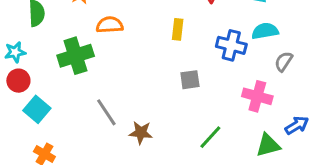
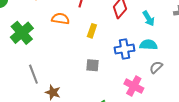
orange semicircle: (110, 25) -> (60, 19), moved
blue cross: (231, 45) -> (124, 49), turned -36
green cross: (76, 56) -> (22, 33), turned -35

